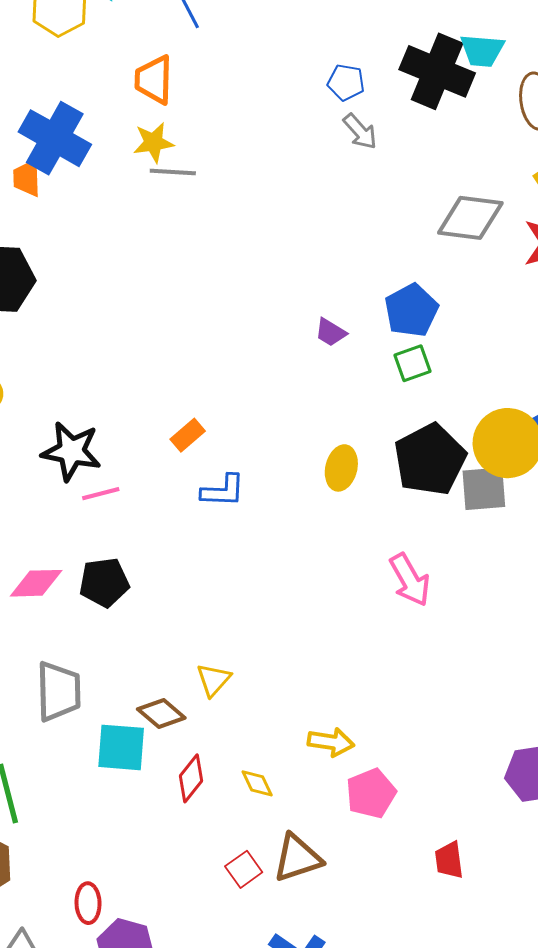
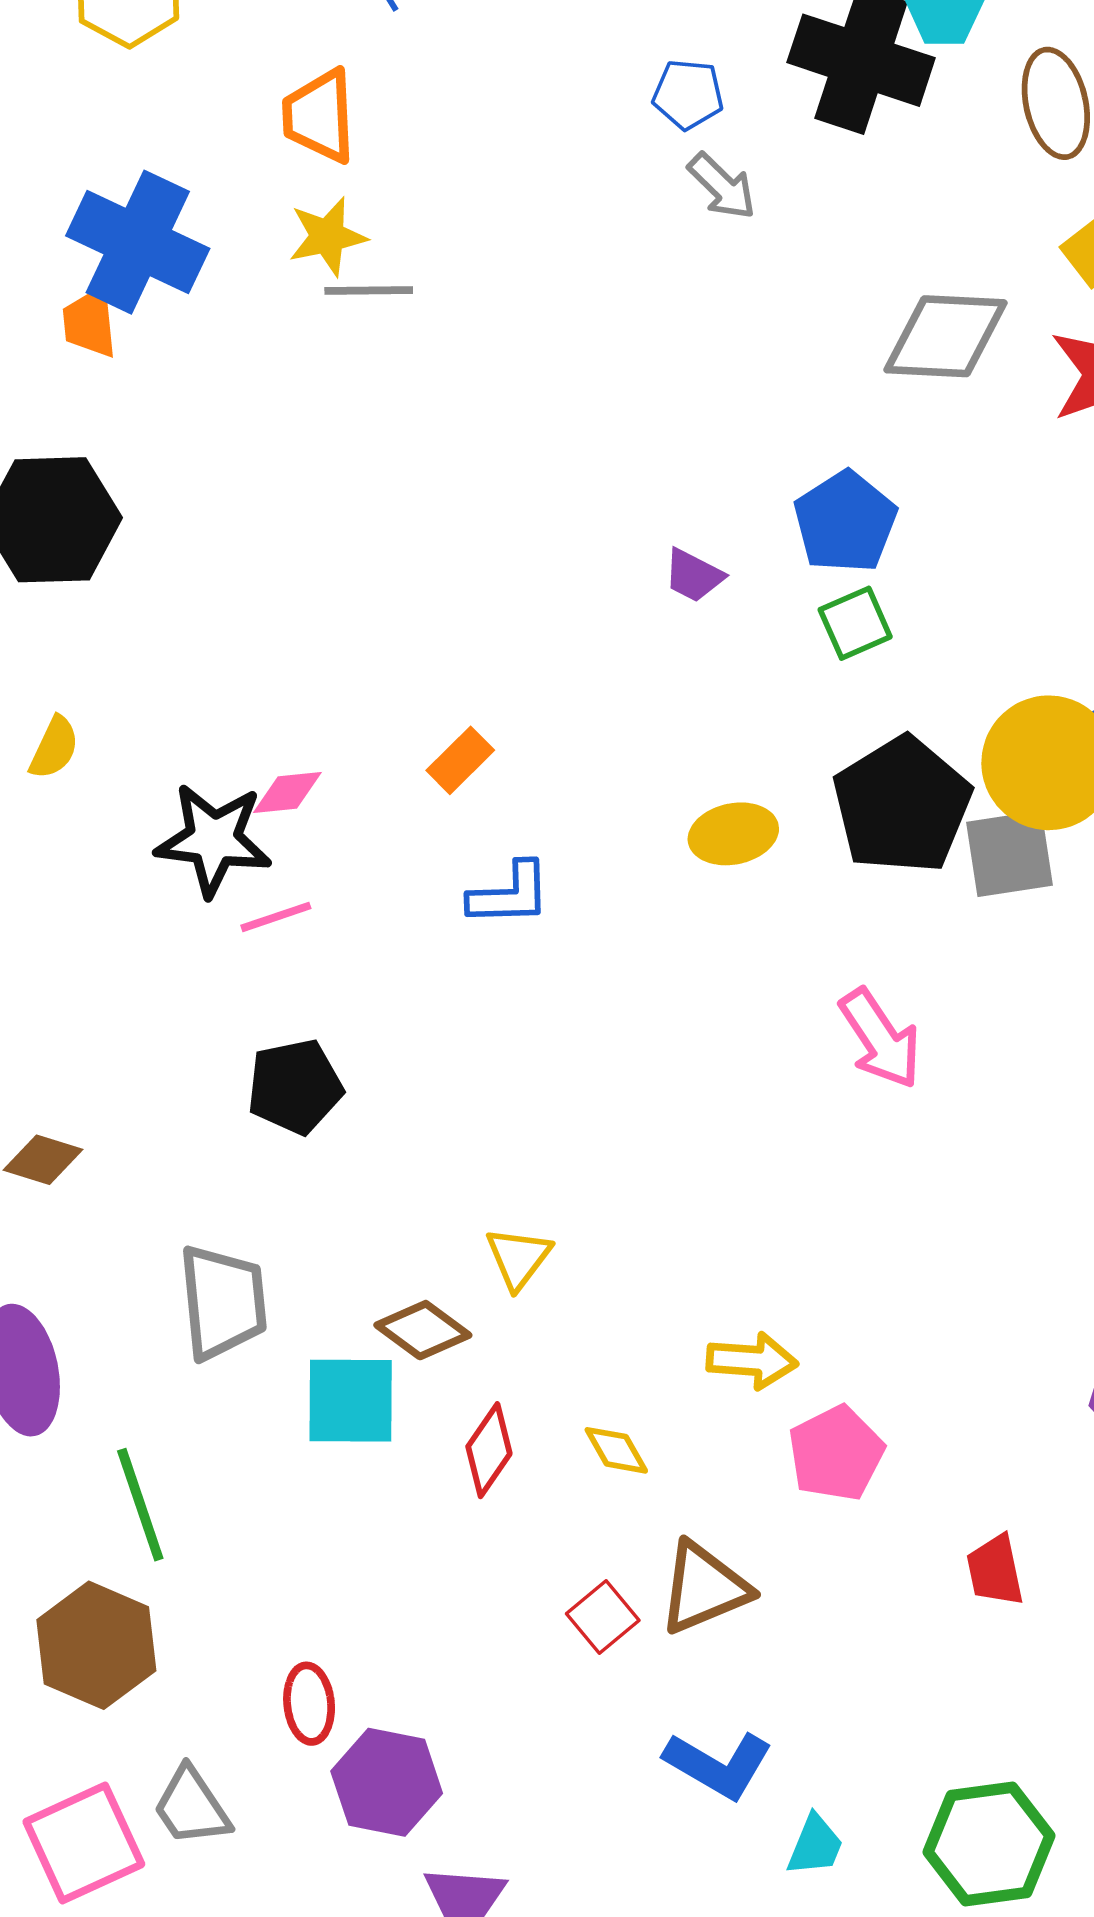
orange rectangle: (188, 435) -> (460, 760), moved
yellow ellipse: (341, 468) -> (733, 834), turned 69
pink diamond: (36, 583) -> (287, 793), moved, size x0.7

